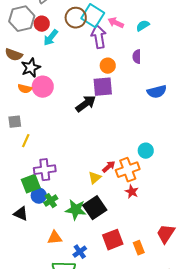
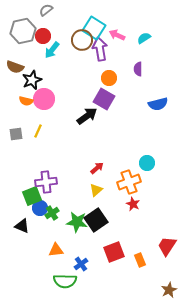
brown circle: (76, 18) -> (82, 40), moved
purple square: (103, 87) -> (104, 99), turned 35
yellow line: (26, 141) -> (38, 131), moved
red arrow: (109, 167) -> (97, 168), moved

